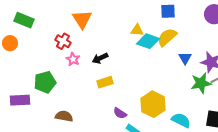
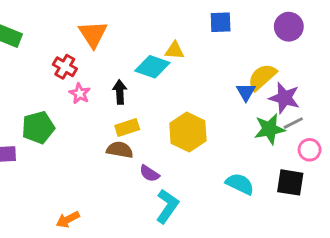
yellow semicircle: (167, 37) -> (262, 77), moved
cyan diamond: (148, 41) -> (152, 67), moved
black arrow: (100, 58) -> (120, 92), turned 112
yellow hexagon: (153, 104) -> (188, 132), moved
brown semicircle: (64, 116) -> (120, 150), moved

